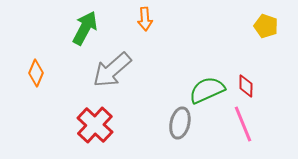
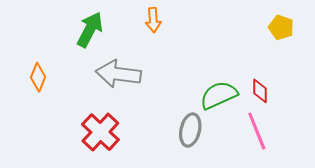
gray arrow: (112, 70) -> (118, 74), turned 48

